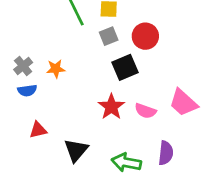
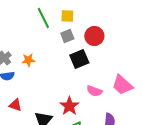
red star: (111, 107) -> (69, 106), moved
red triangle: (38, 130) -> (15, 105), turned 32

